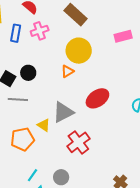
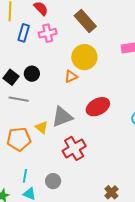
cyan line: (33, 175) -> (25, 176), turned -32

